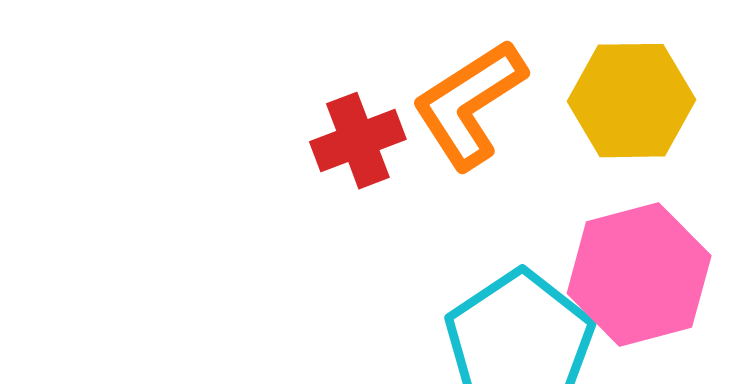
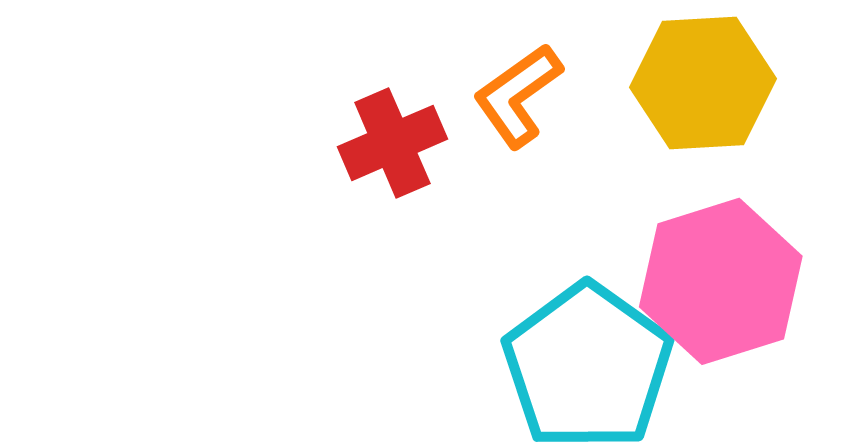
orange L-shape: (469, 104) -> (518, 96), size x0.7

